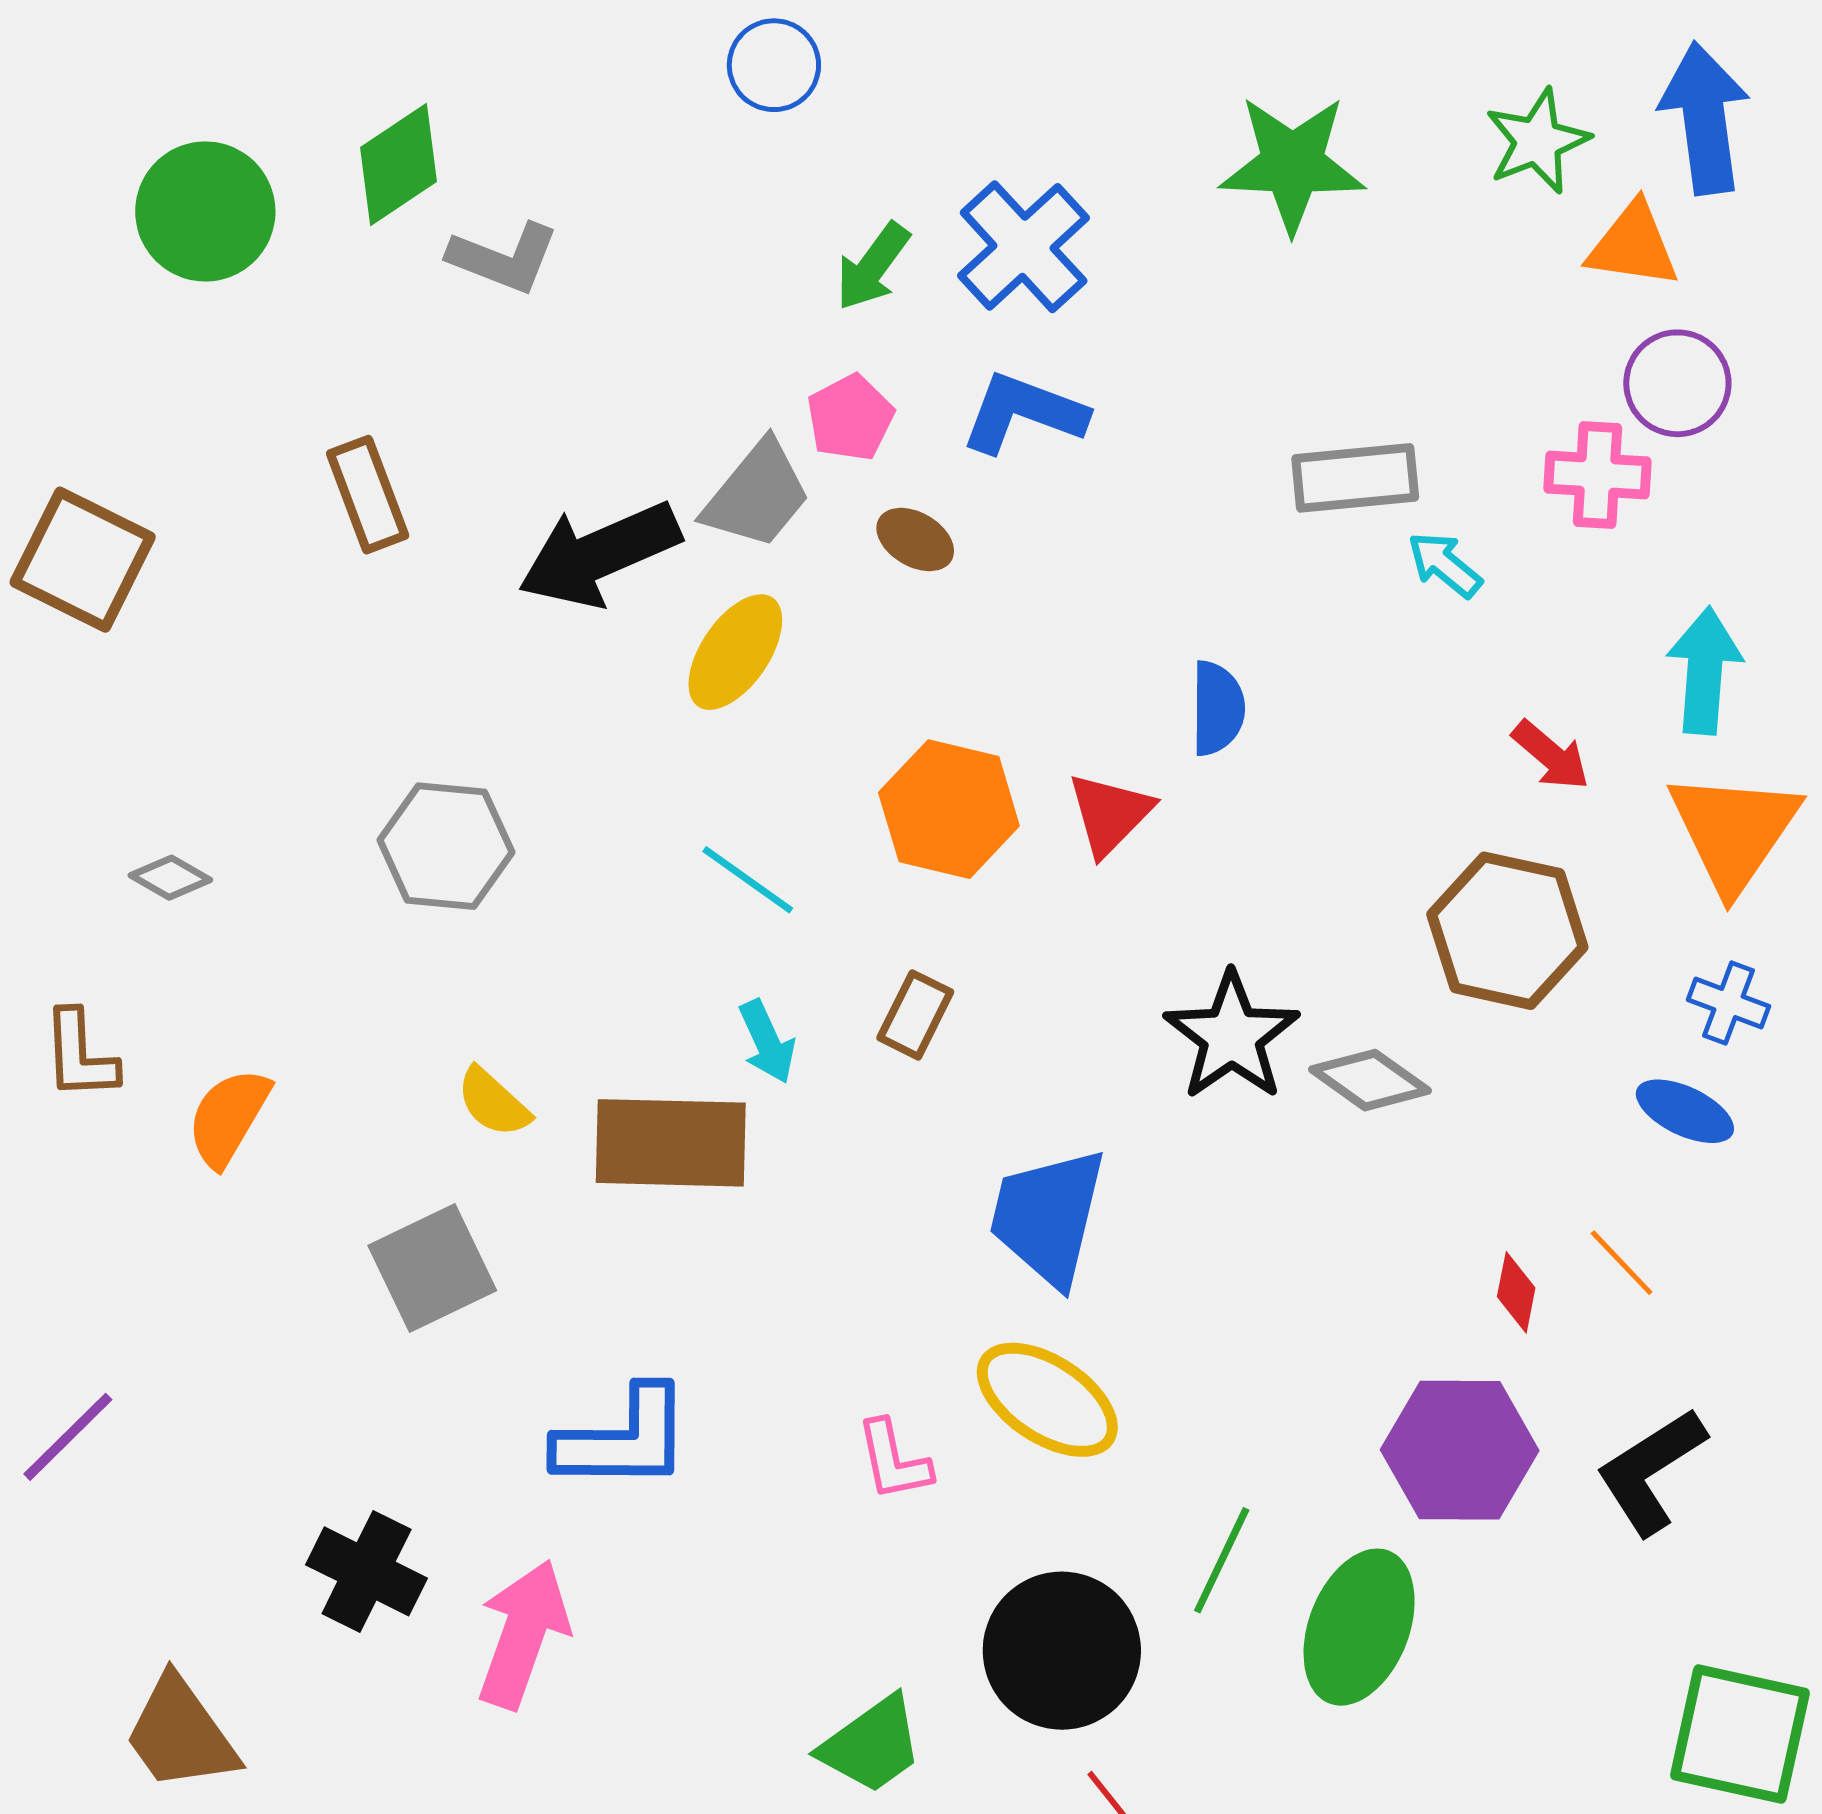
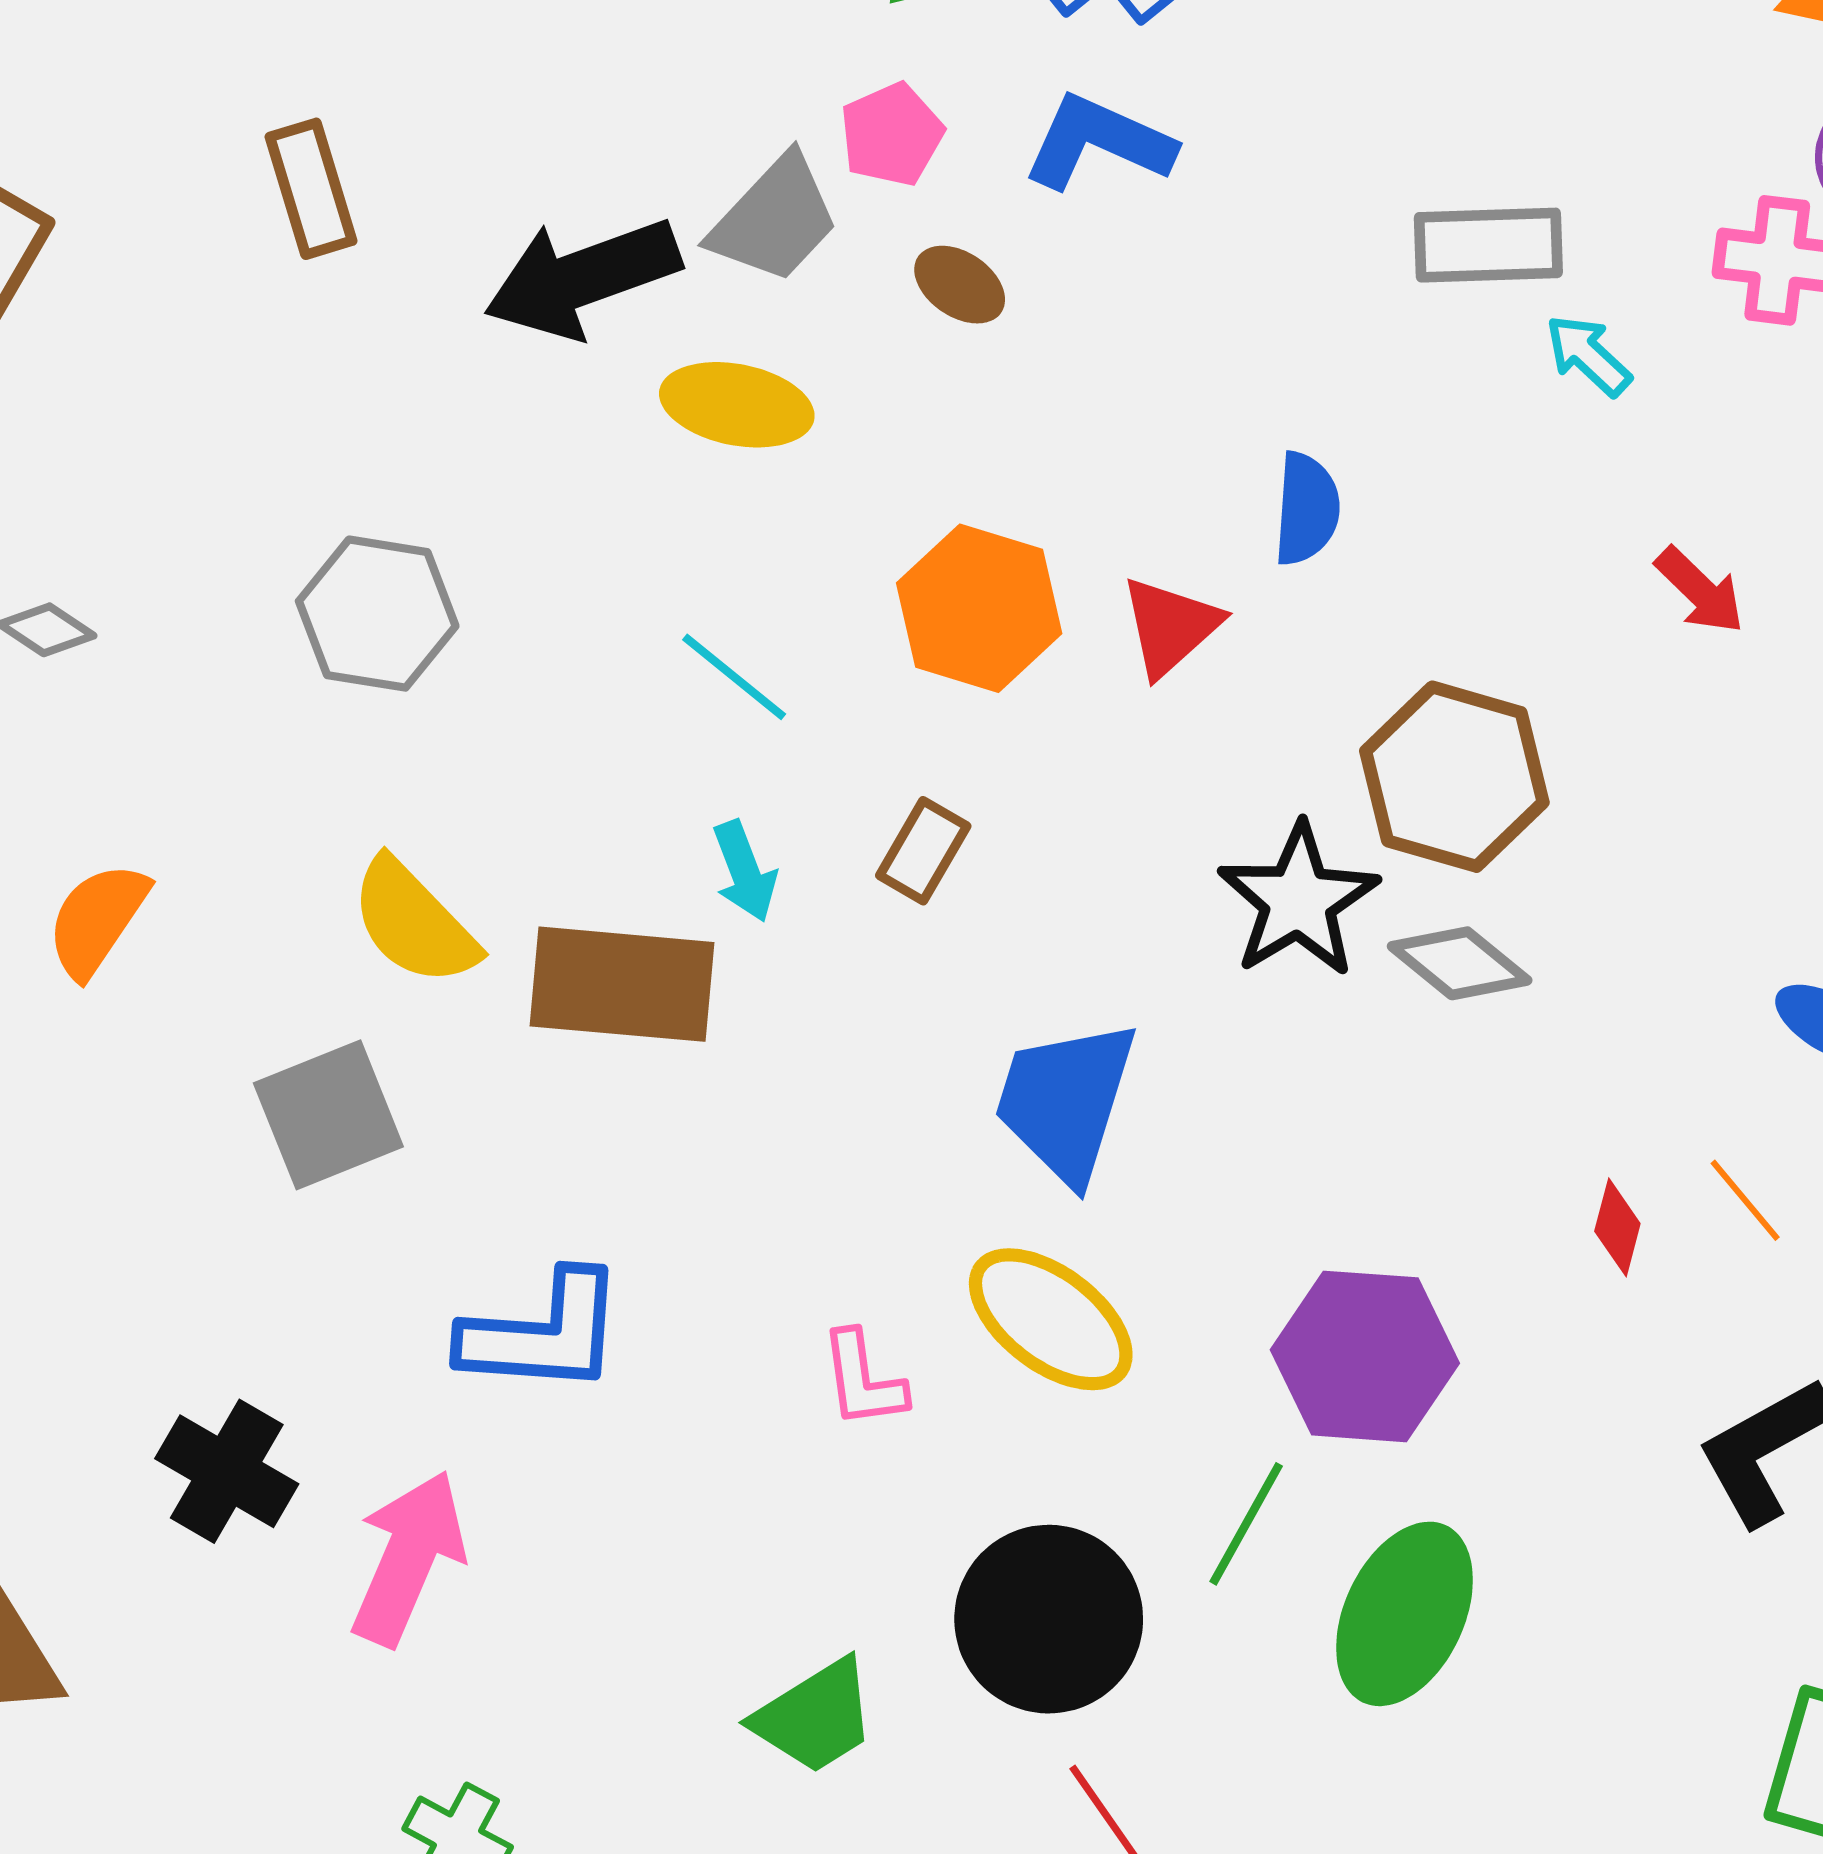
yellow ellipse: (735, 652) -> (737, 405), turned 63
brown hexagon: (1507, 931) -> (1454, 777), moved
yellow semicircle: (493, 1102) -> (414, 922), size x1.5
purple hexagon: (1460, 1450) -> (1365, 1356), moved

